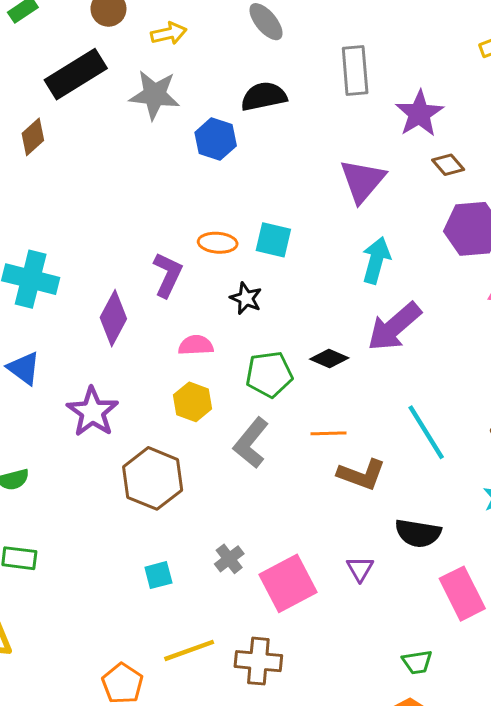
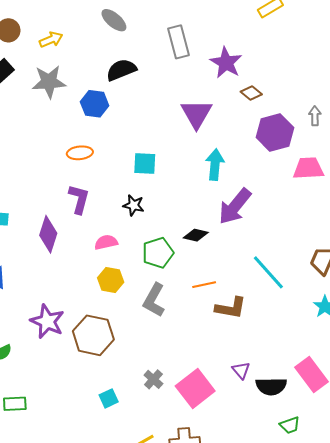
orange ellipse: (218, 243) -> (80, 153), moved
purple star: (92, 412) -> (47, 321), moved
black semicircle: (418, 533) -> (271, 386), moved

